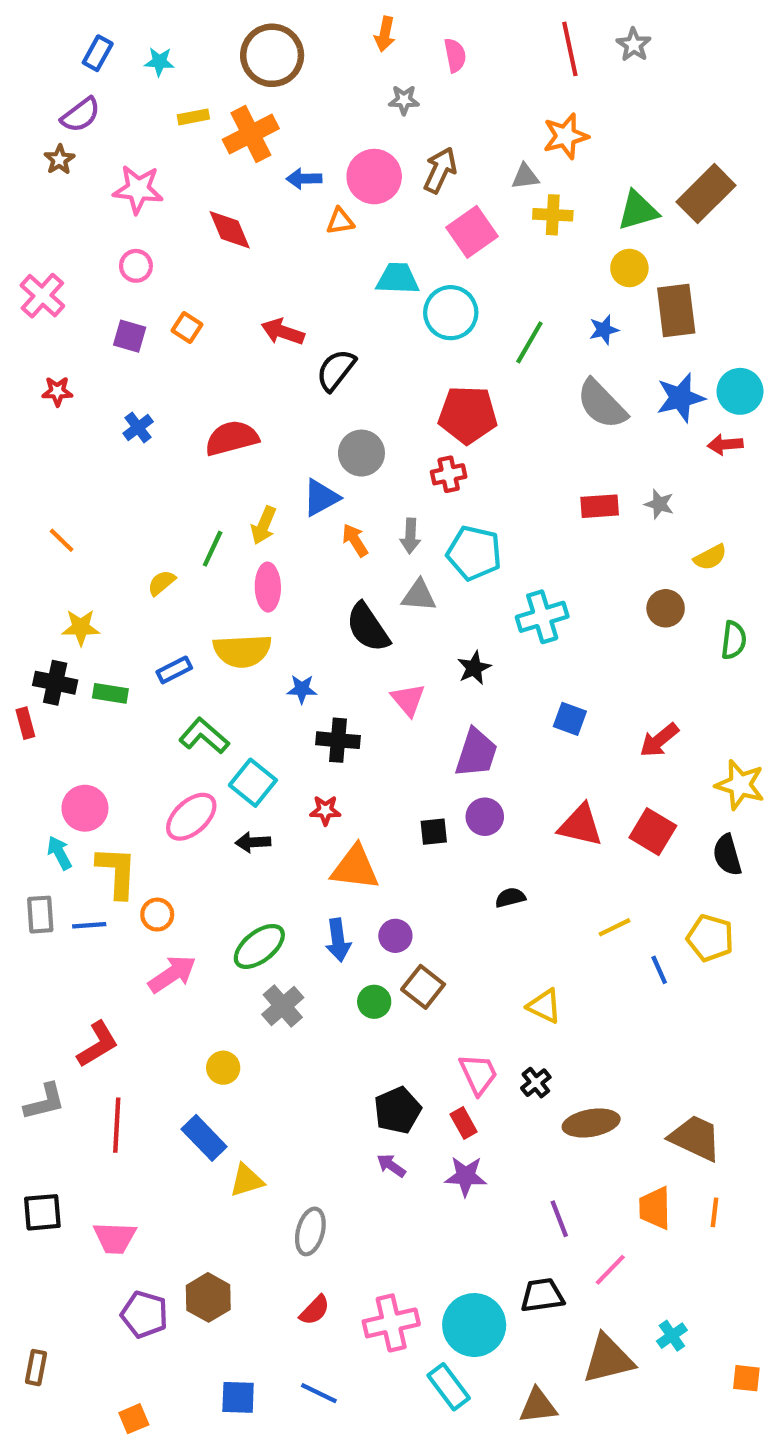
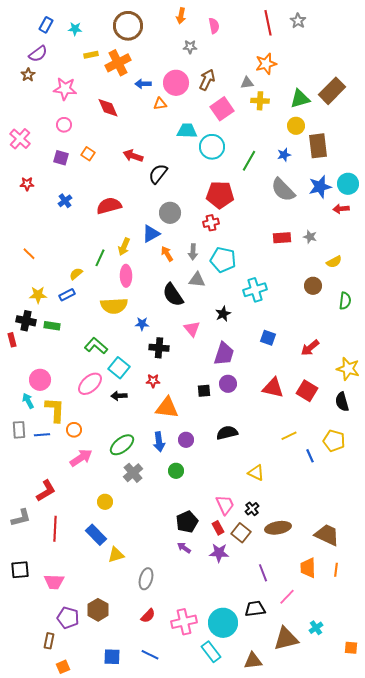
blue rectangle: (174, 670) -> (67, 295), moved
black semicircle: (510, 898) -> (227, 433), moved, size x1.5
brown square: (423, 987) -> (241, 533), moved
brown rectangle: (36, 1368) -> (49, 641), moved

